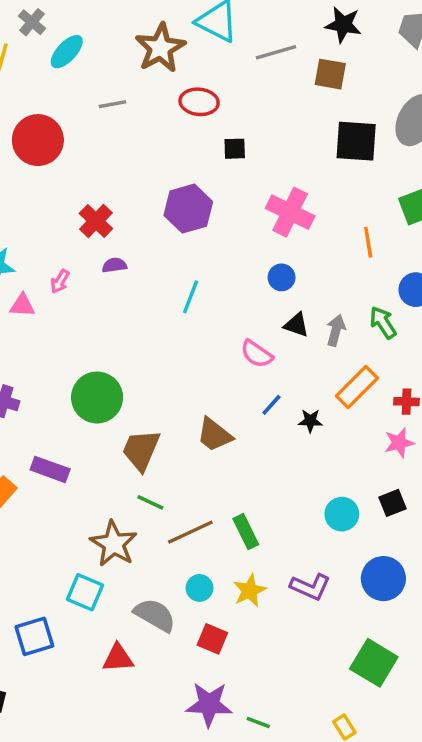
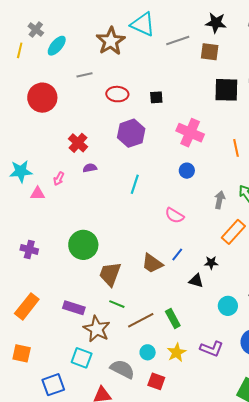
red ellipse: (199, 102) -> (117, 94), moved
black triangle: (296, 325) -> (196, 281), moved
blue line: (271, 405) -> (177, 255), moved
black star: (310, 421) -> (211, 263), moved
purple rectangle: (50, 469) -> (74, 308), moved

